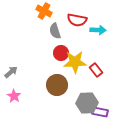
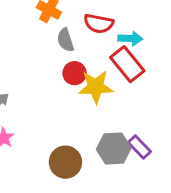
red rectangle: (96, 70) -> (127, 64), moved, size x1.6
brown circle: (57, 85) -> (65, 162), moved
purple rectangle: (100, 112) -> (139, 147), moved, turned 35

